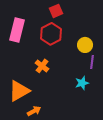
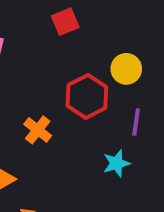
red hexagon: (51, 34) -> (87, 96), moved
yellow circle: (85, 45) -> (126, 69), moved

